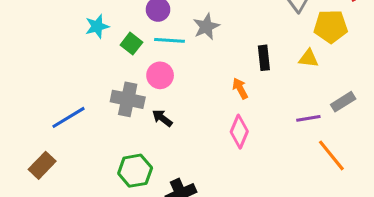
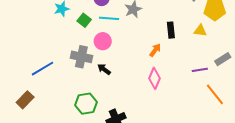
orange arrow: (240, 88) -> (155, 50), turned 64

